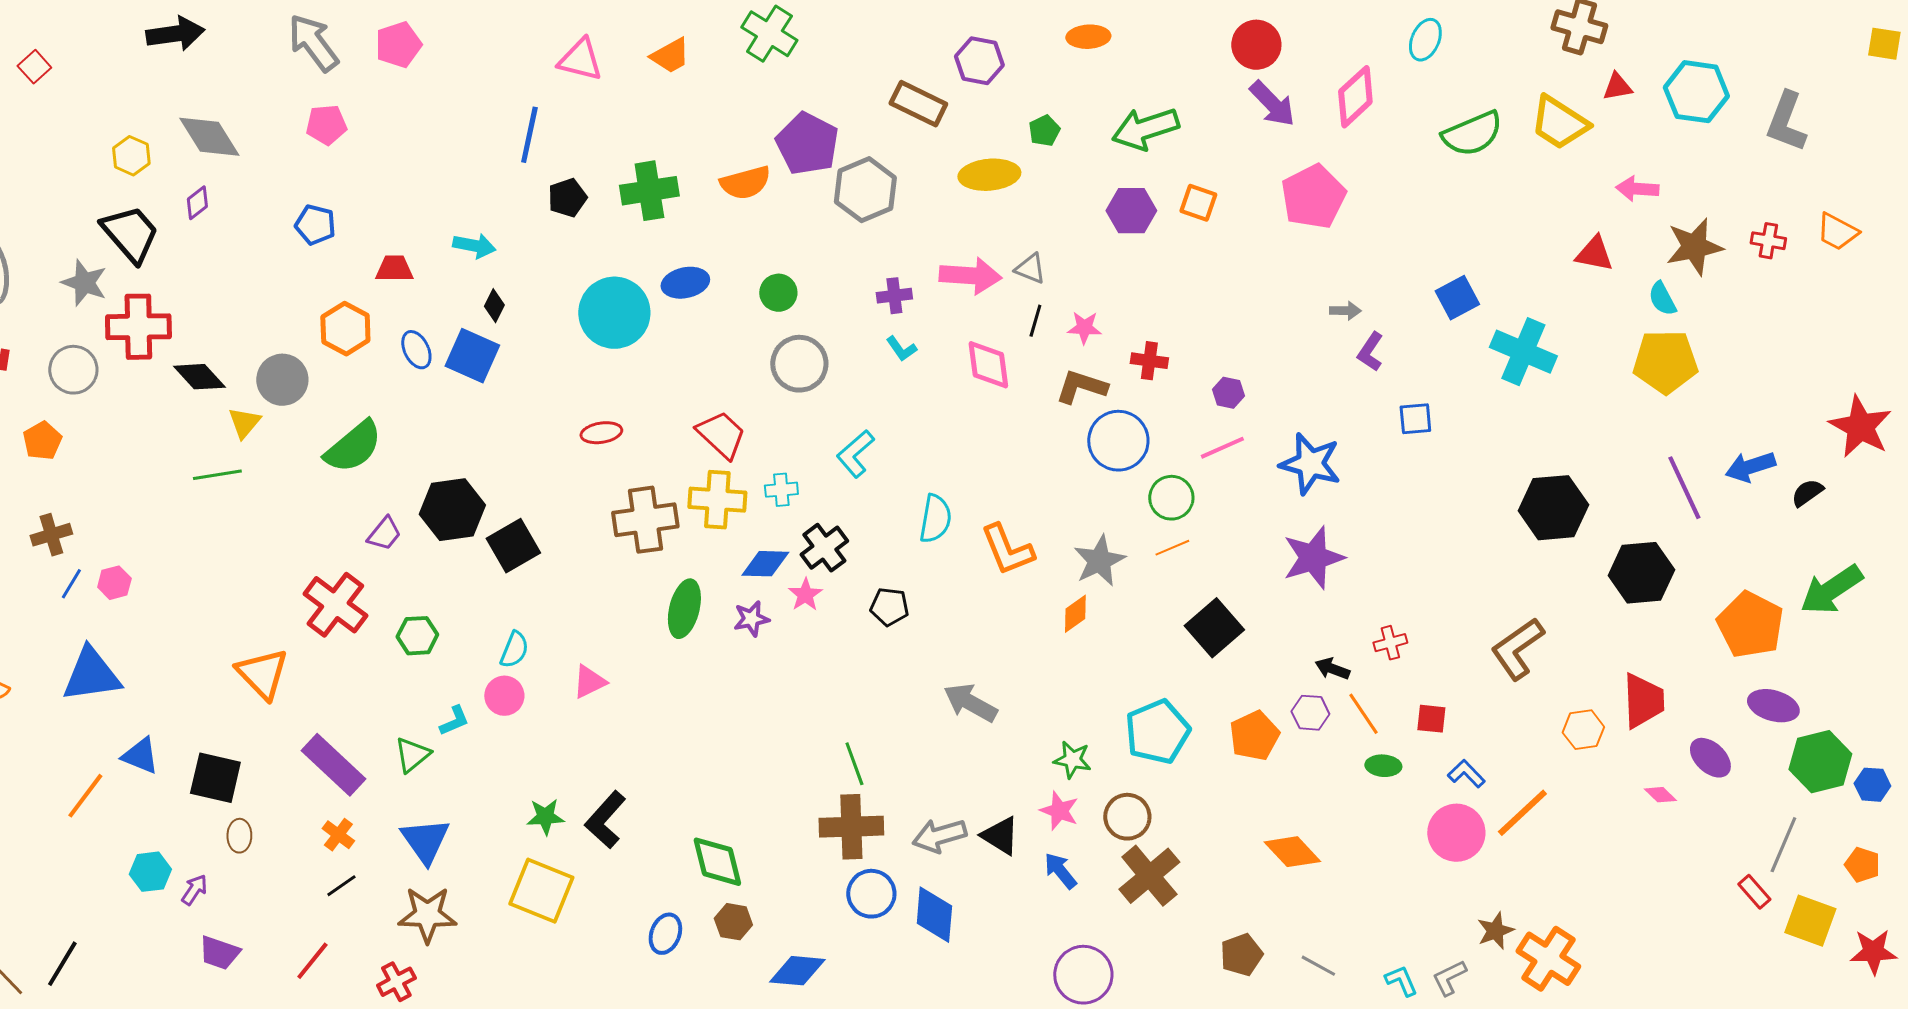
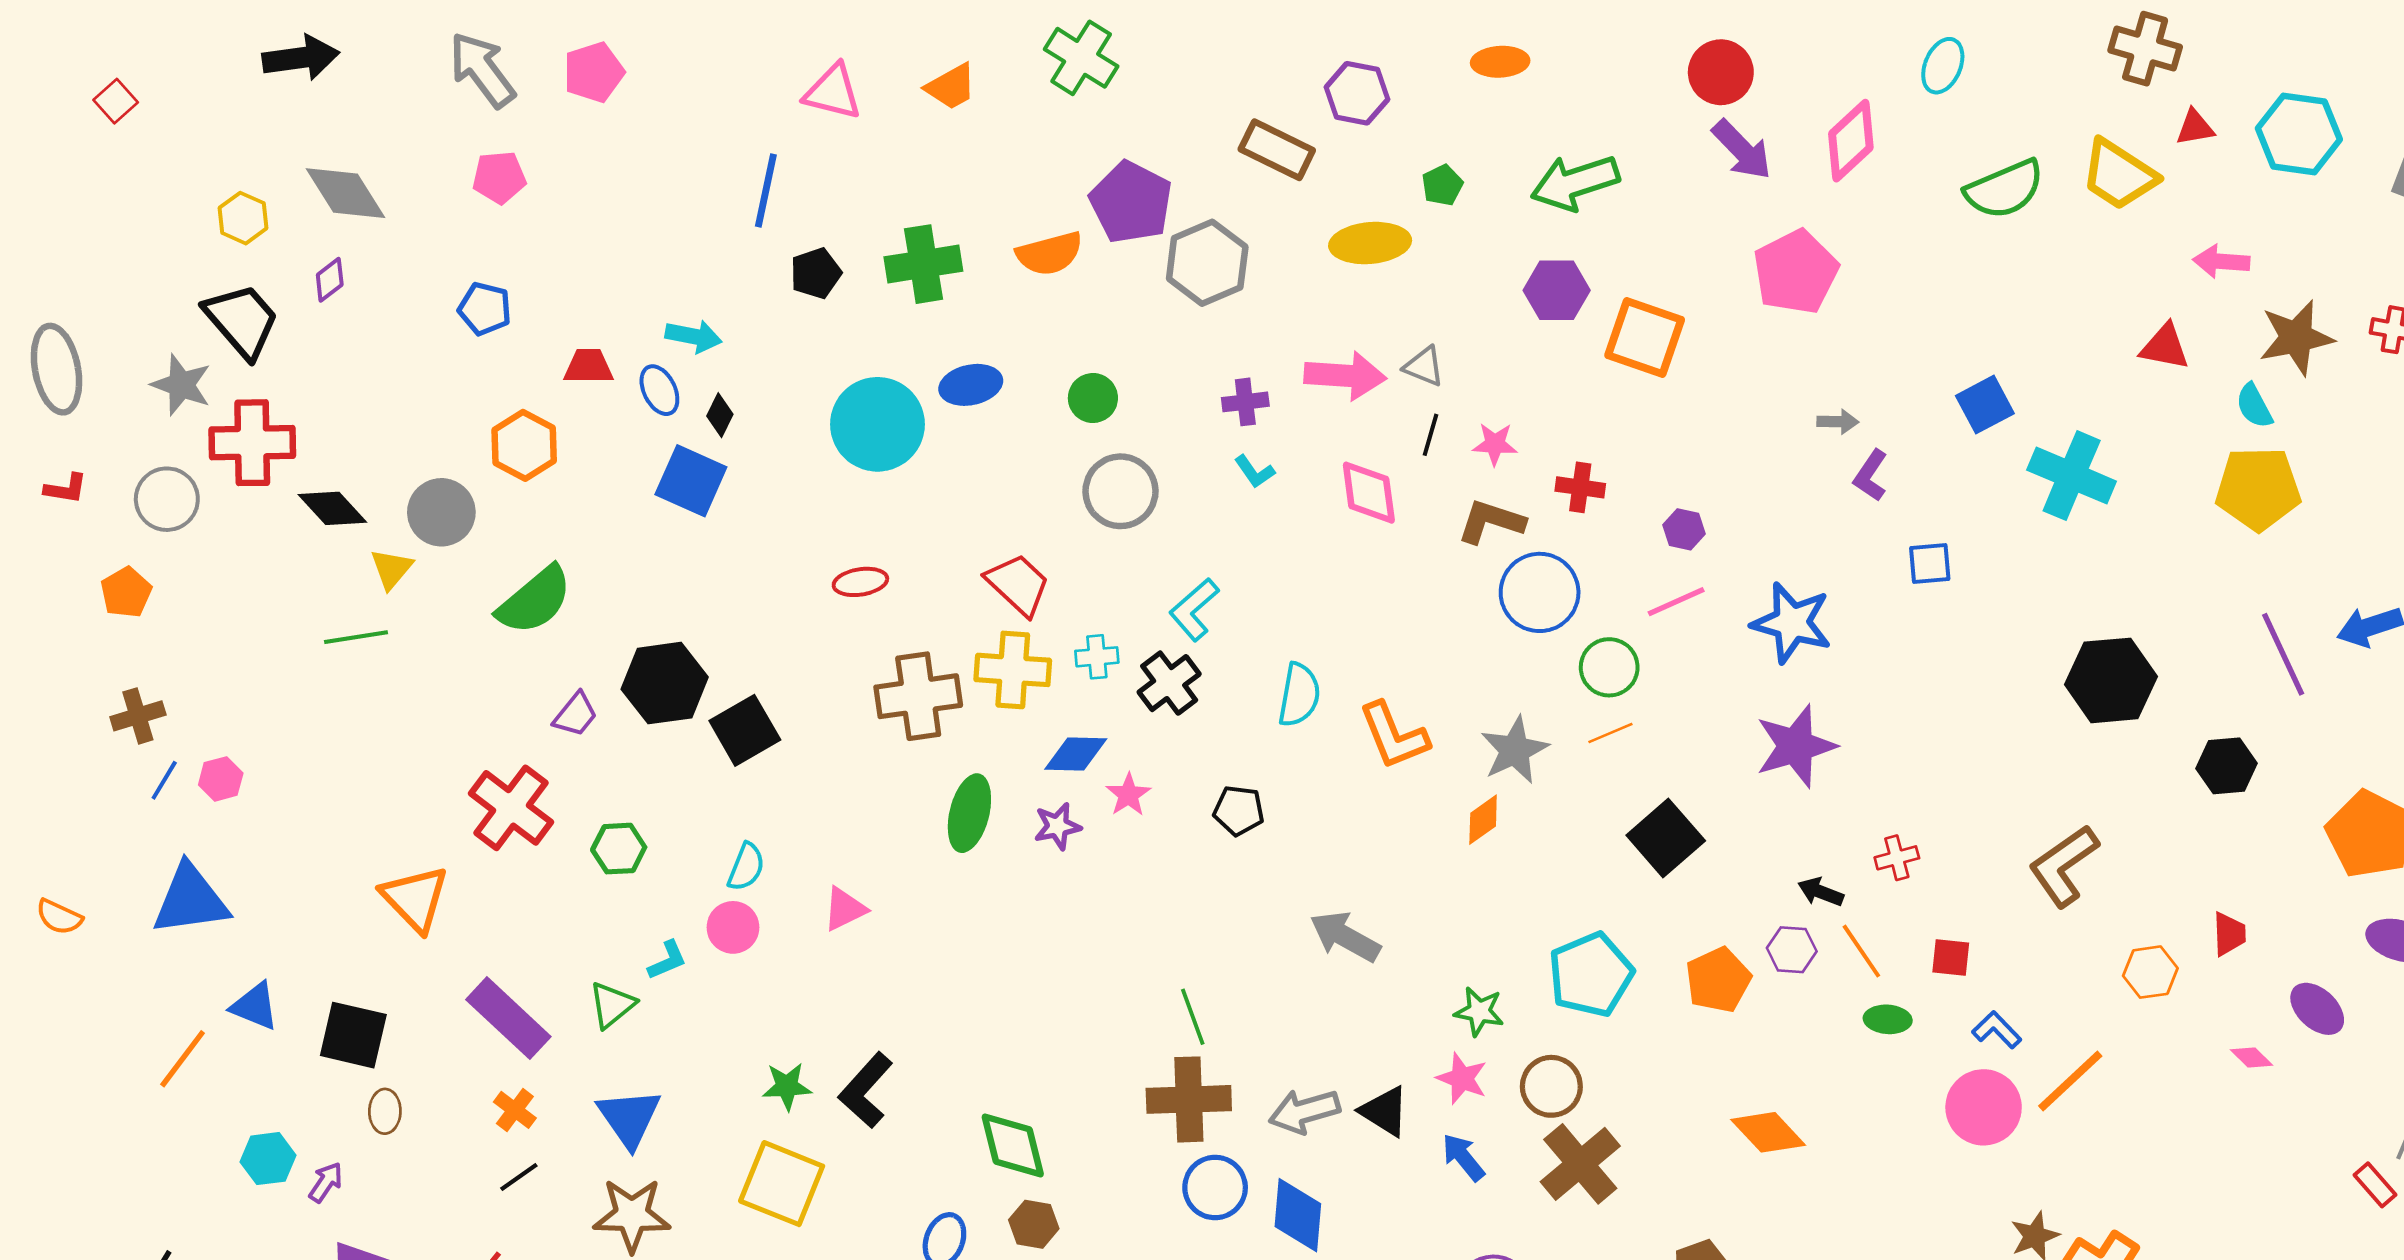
orange square: (1198, 203) -> (1645, 338), moved, size x1.6
blue ellipse: (416, 350) -> (659, 390), moved
black cross: (824, 548) -> (1169, 683), moved
black hexagon: (1641, 573) -> (2227, 766), size x0.7
red trapezoid: (1643, 701) -> (2229, 934), size x0.6

